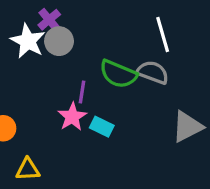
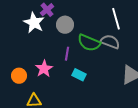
gray circle: (59, 41) -> (65, 25), moved
pink star: (72, 117) -> (44, 69), moved

